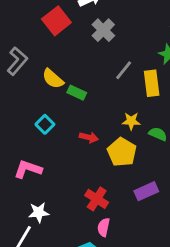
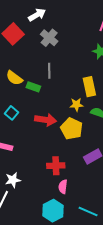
gray line: (124, 70) -> (49, 71), moved, turned -35
yellow rectangle: (152, 83) -> (89, 87), moved
red arrow: (89, 137) -> (46, 120), size x1.5
red cross: (97, 199) -> (56, 166), turned -30

